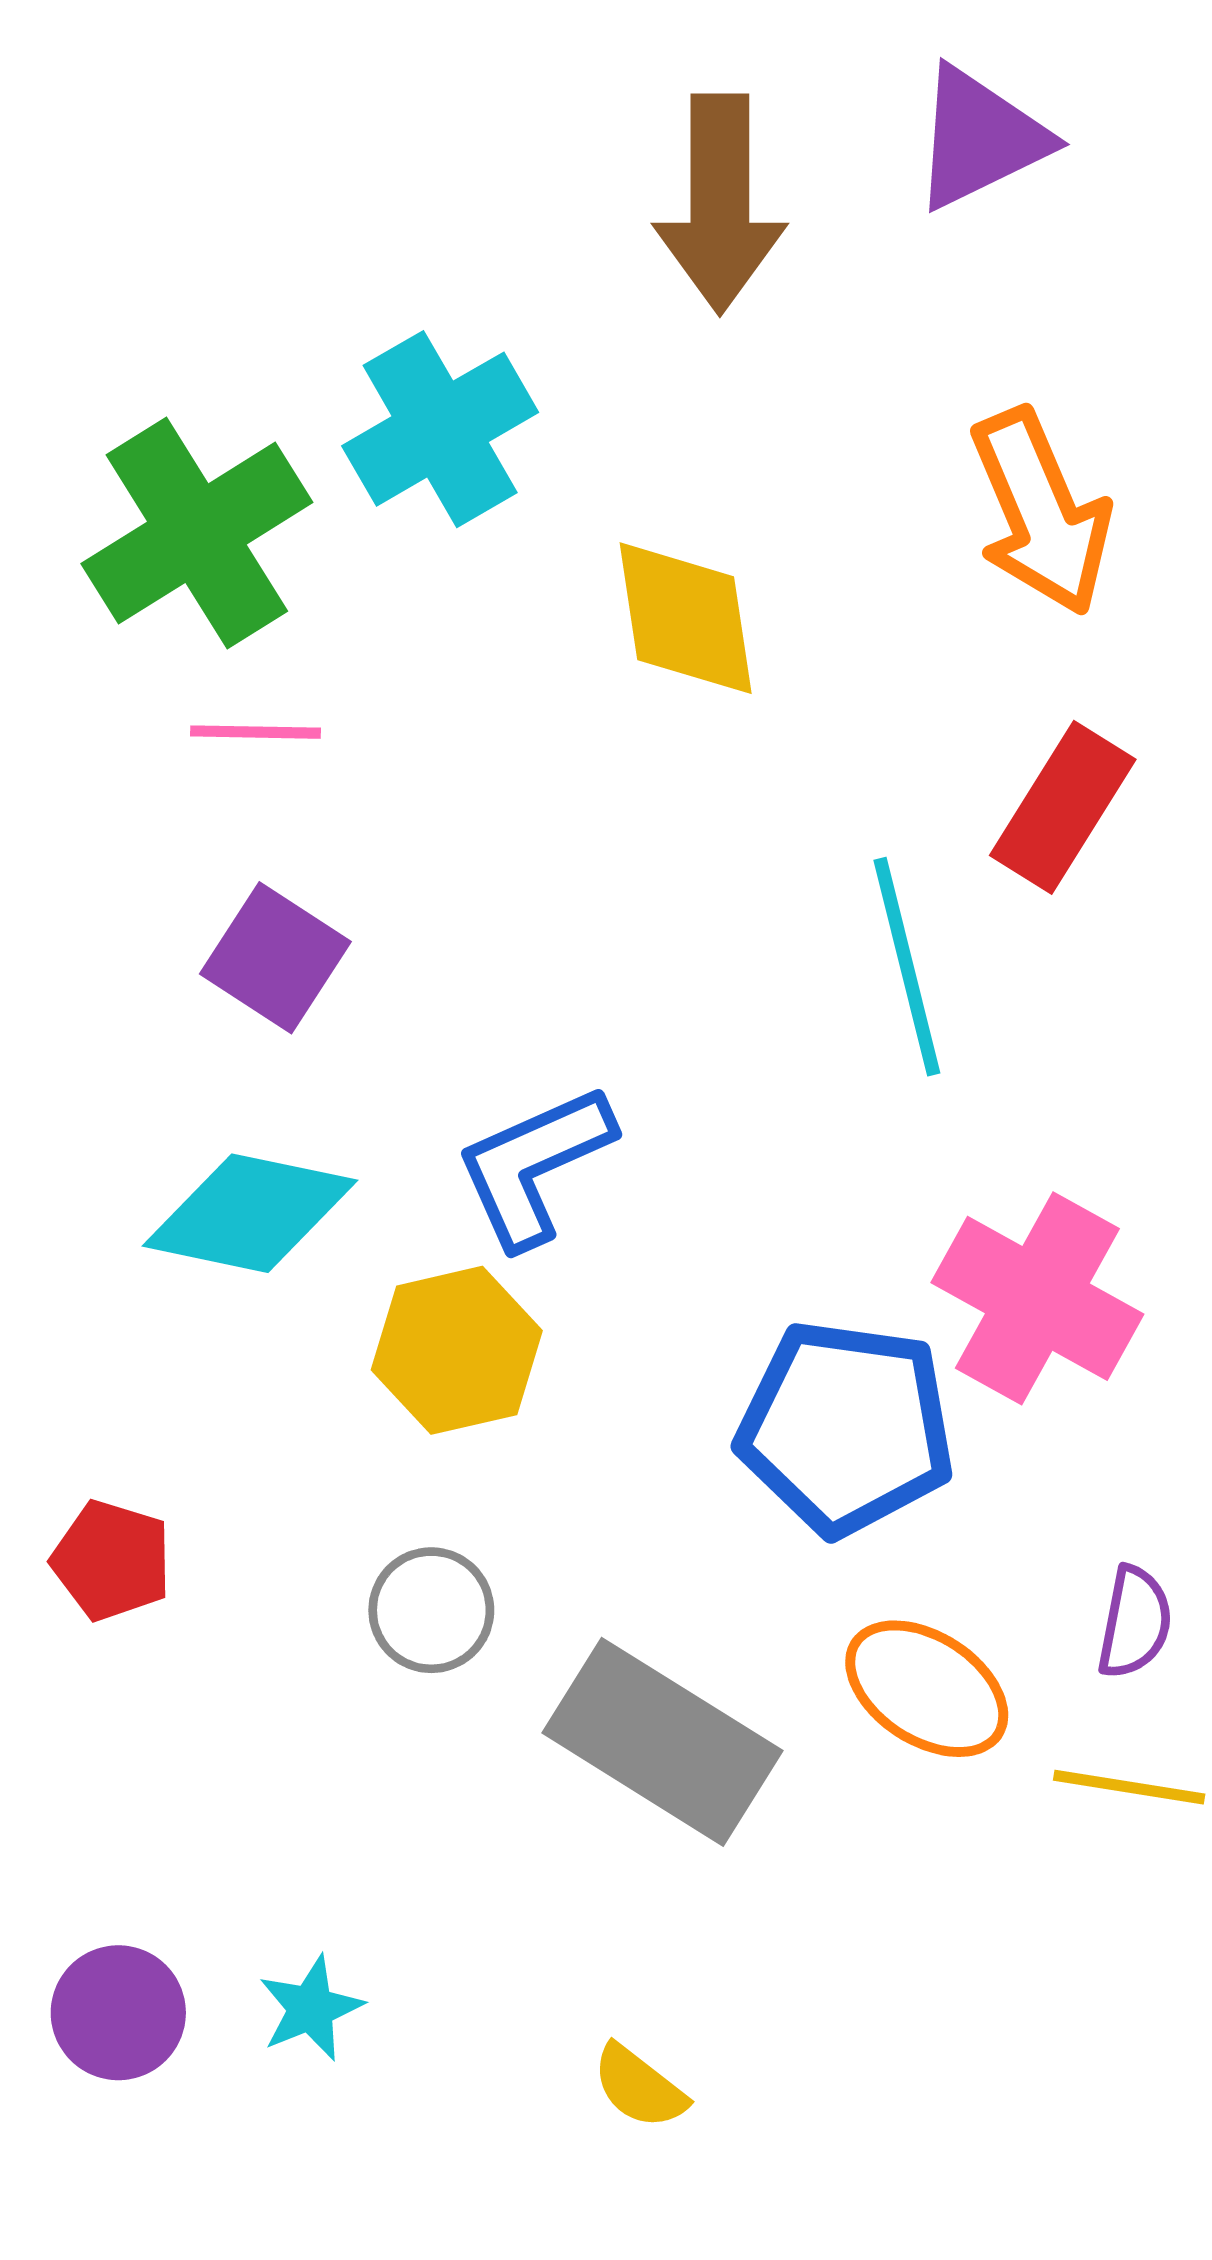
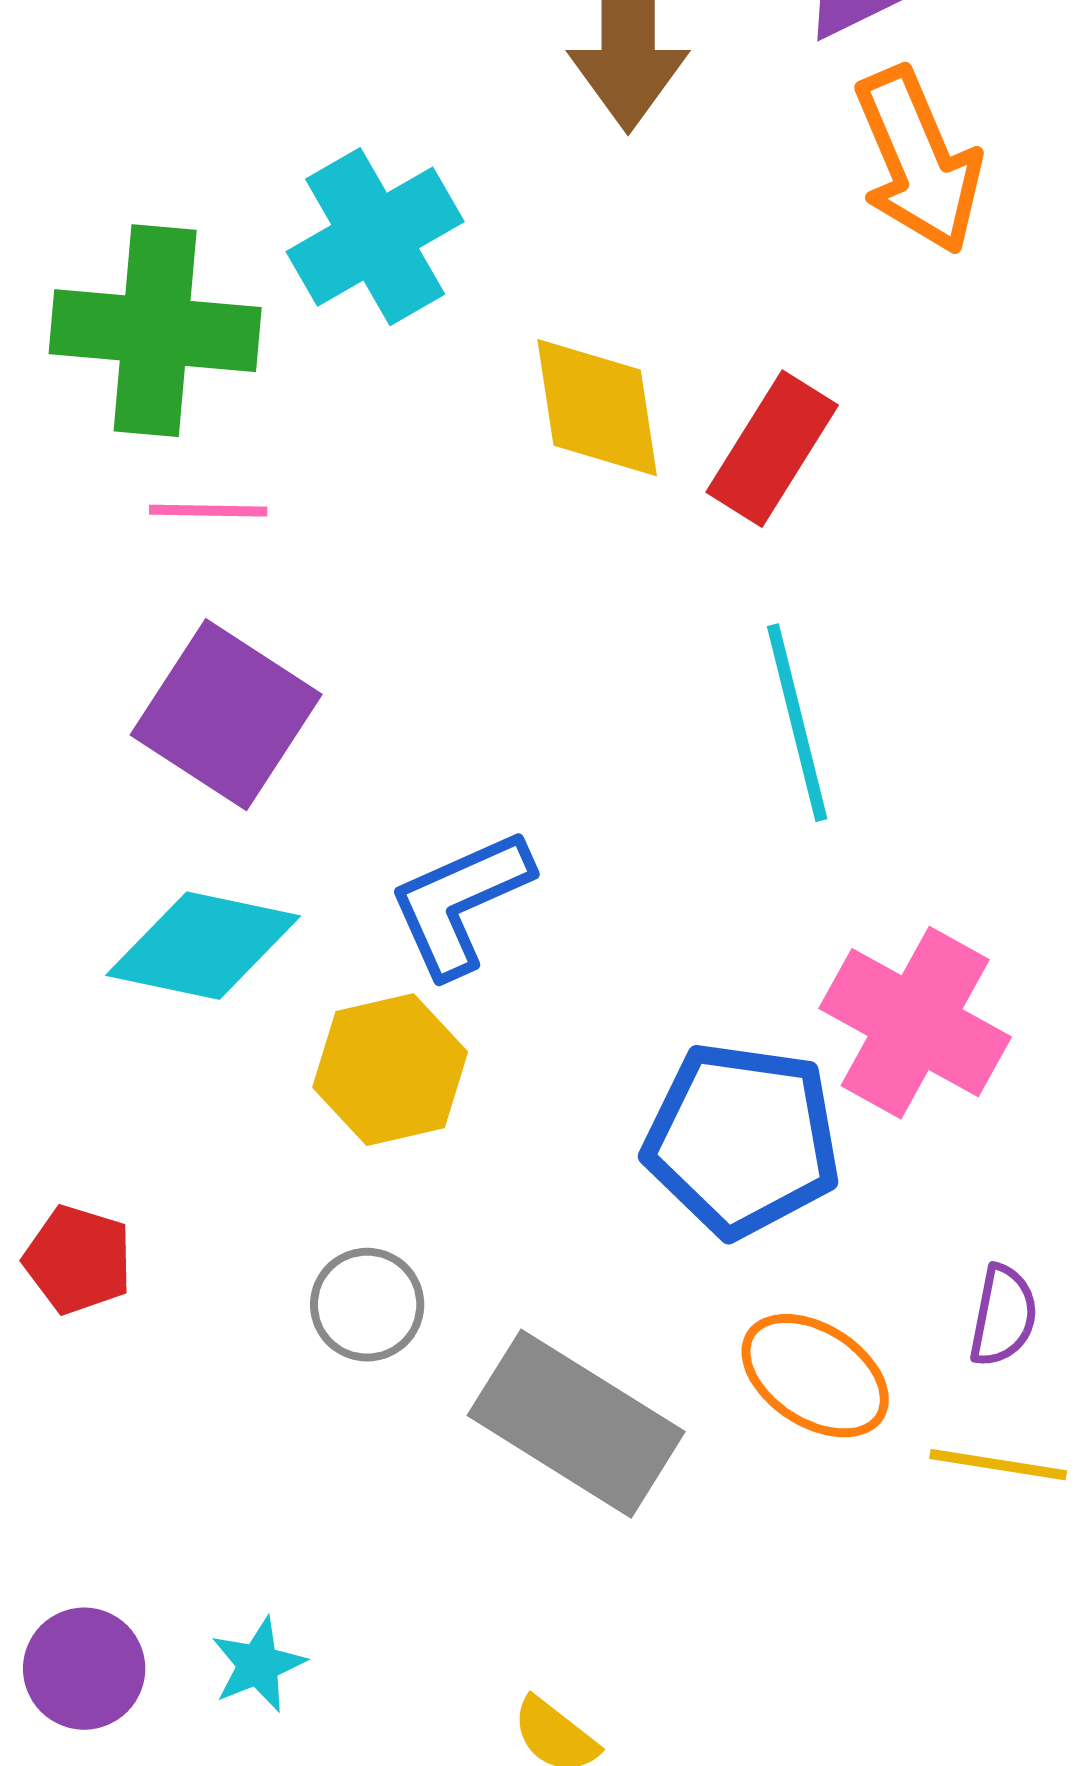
orange arrow: (1041, 512) -> (918, 161), moved
green cross: (197, 533) -> (155, 331), turned 37
red rectangle: (1063, 807) -> (772, 449), moved
purple square: (275, 958) -> (226, 715), size x1.4

